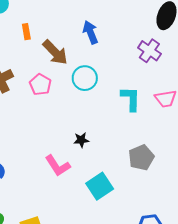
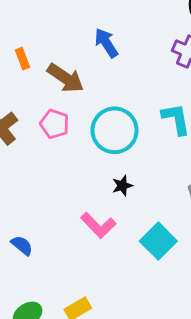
cyan circle: (85, 78) -> (115, 130), moved, size x1.4

